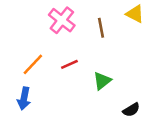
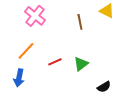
pink cross: (62, 20) -> (35, 16), moved
red line: (69, 64) -> (55, 62), moved

